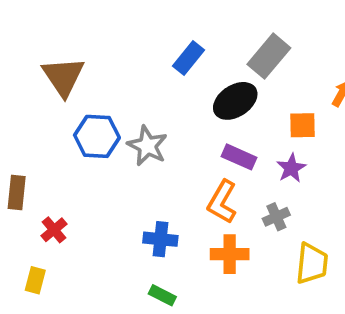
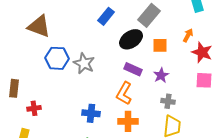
brown triangle: (63, 77) -> (39, 26), turned -35
orange square: (302, 125) -> (160, 45), moved
gray cross: (276, 217) -> (168, 101), moved, turned 32
red cross: (54, 230) -> (34, 108), turned 32

